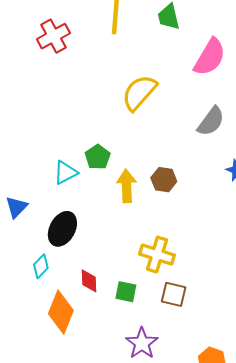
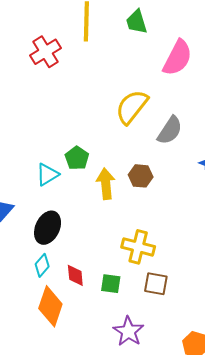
red cross: (53, 36) -> (45, 52), moved
yellow semicircle: (139, 93) -> (132, 107), moved
gray semicircle: (211, 121) -> (170, 130), moved
cyan diamond: (41, 266) -> (42, 265), moved

